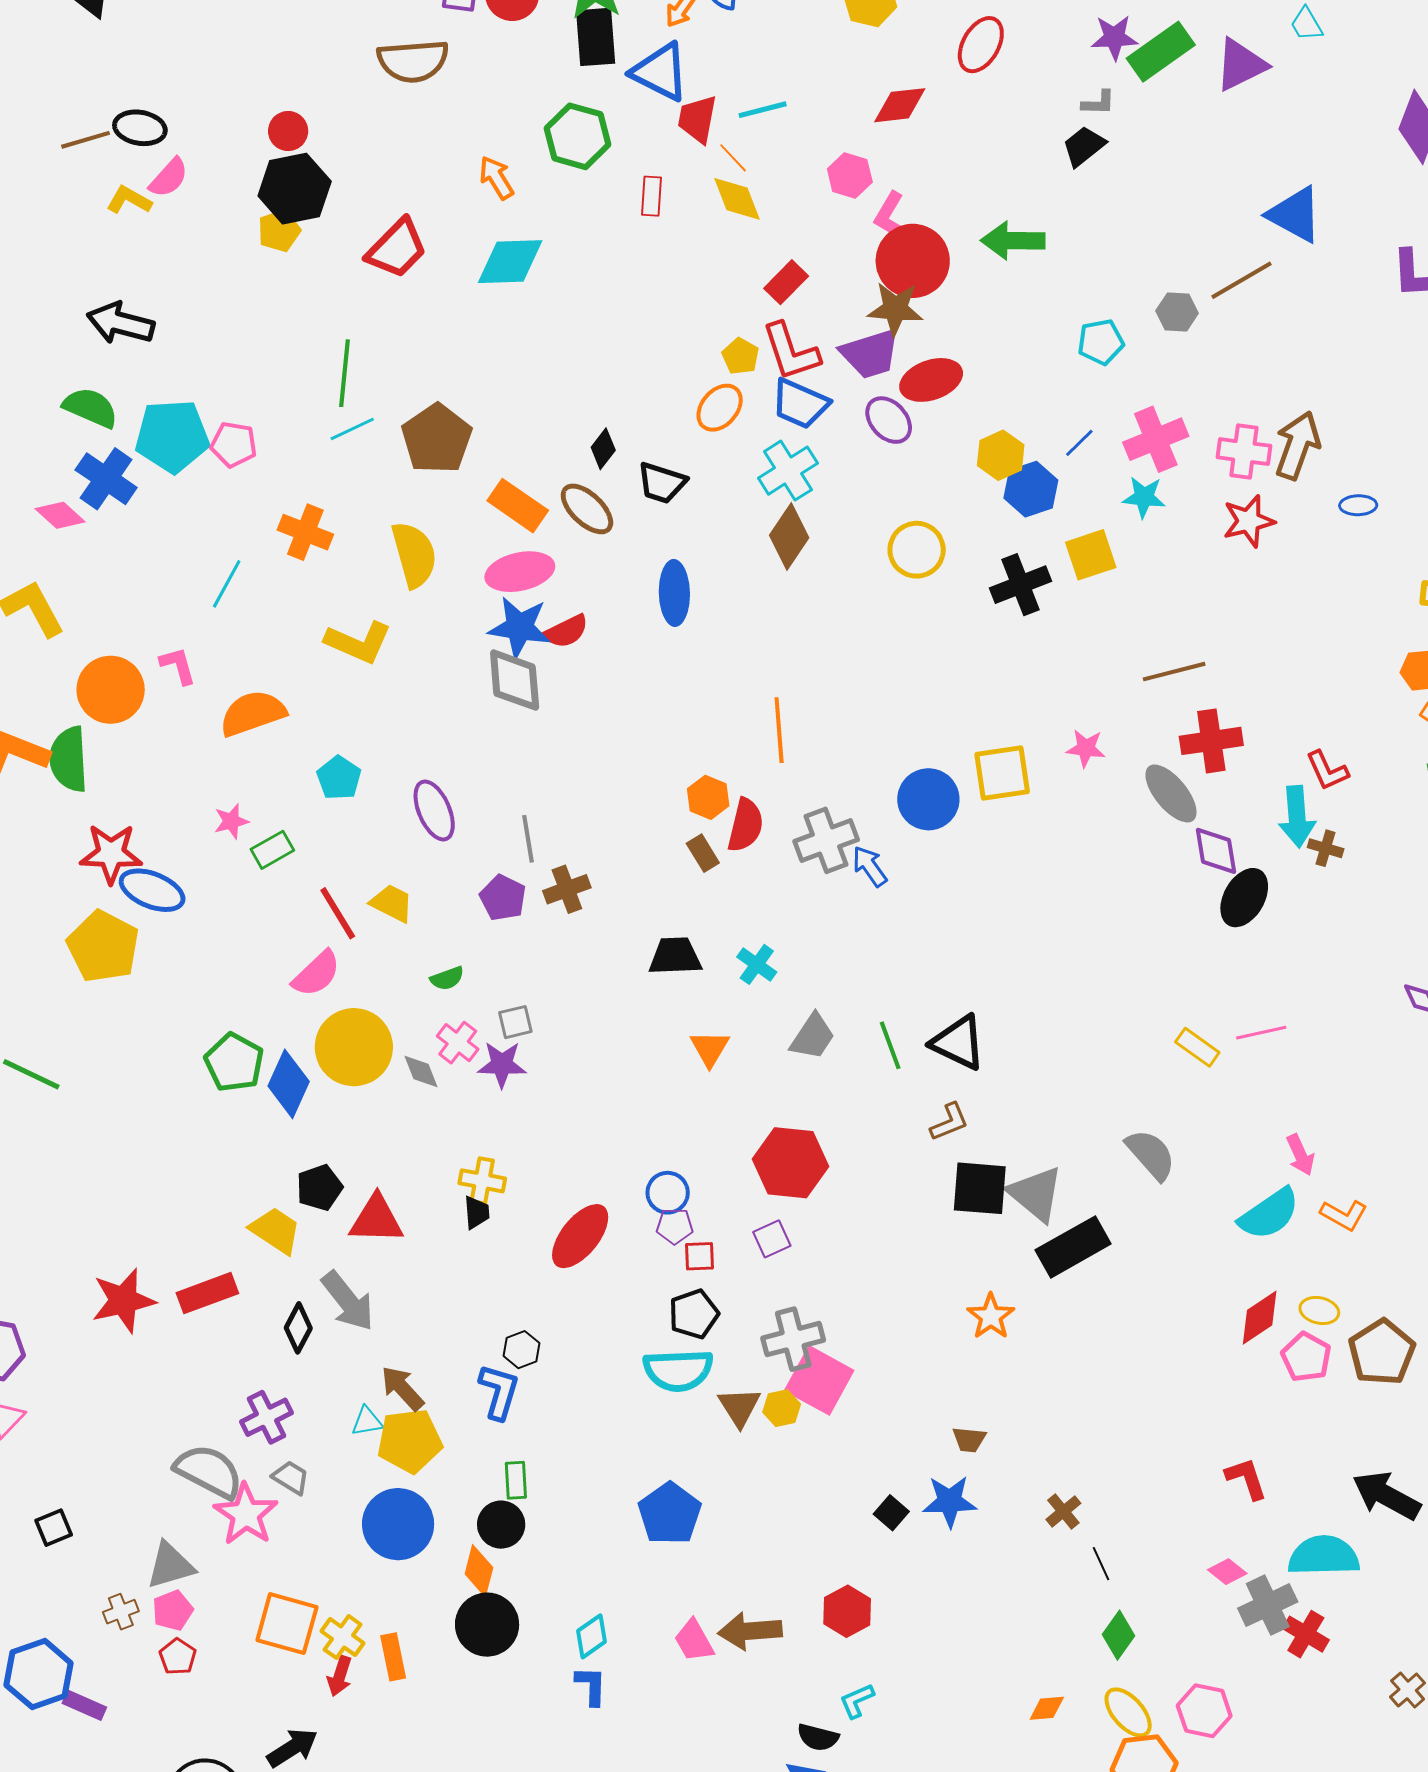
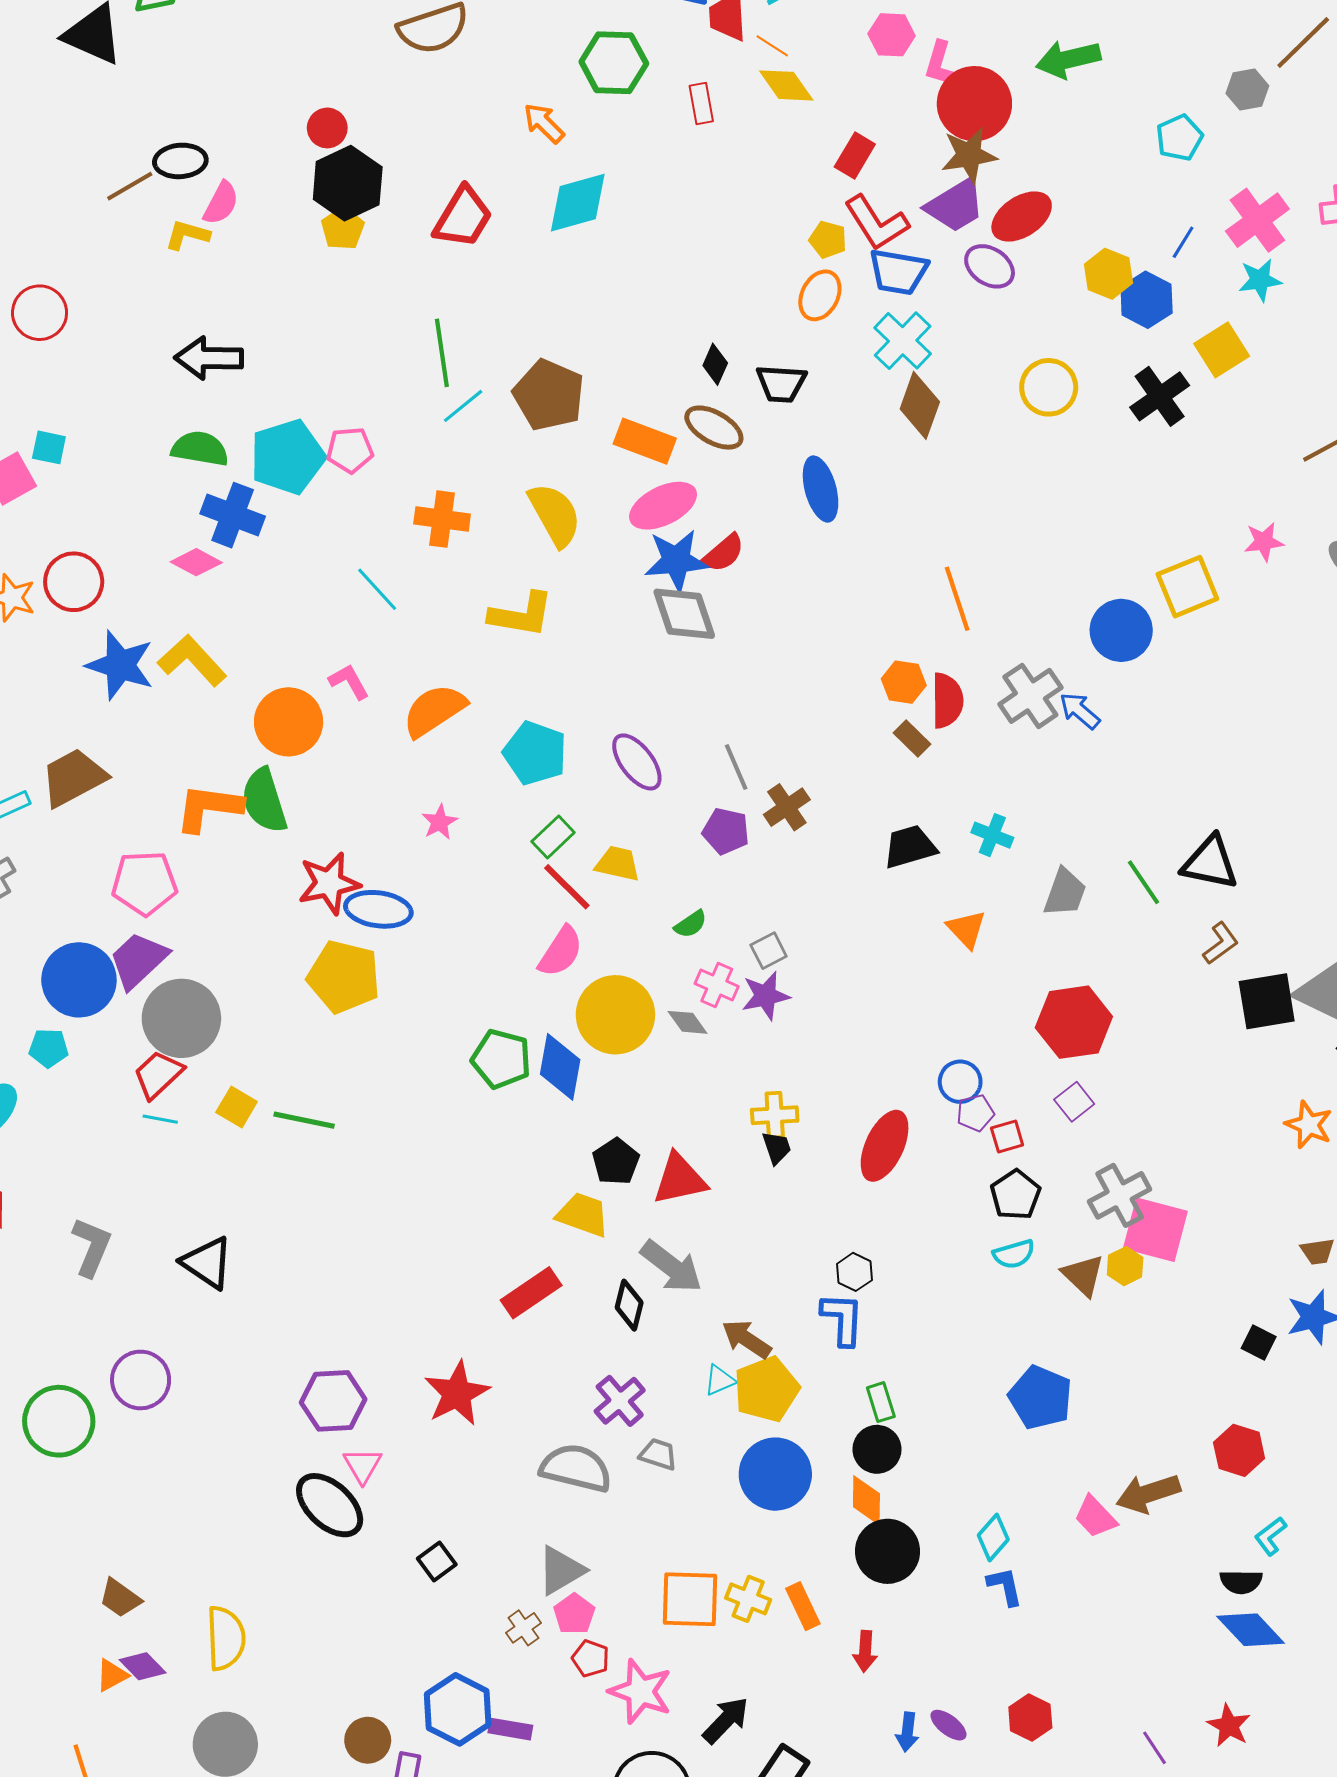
cyan line: (227, 584) -> (377, 589), turned -57
cyan pentagon: (339, 778) -> (535, 753), size x1.4
green rectangle: (272, 850) -> (553, 837), moved
red star: (123, 1301) -> (457, 1393), moved
cyan semicircle: (678, 1370) -> (1014, 1254), size x0.6
pink star: (246, 1514) -> (641, 1691), moved
red arrow: (340, 1676) -> (865, 1651), moved

